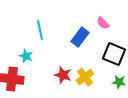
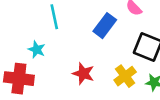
yellow cross: (85, 77) -> (125, 76), moved

